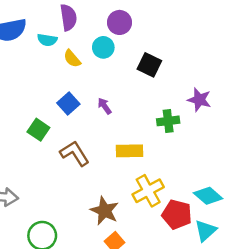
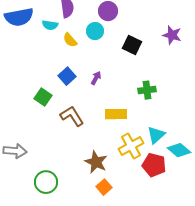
purple star: (199, 100) -> (172, 35), moved
purple arrow: (105, 106) -> (96, 78), turned 64
cyan triangle: (206, 231) -> (156, 135), moved

